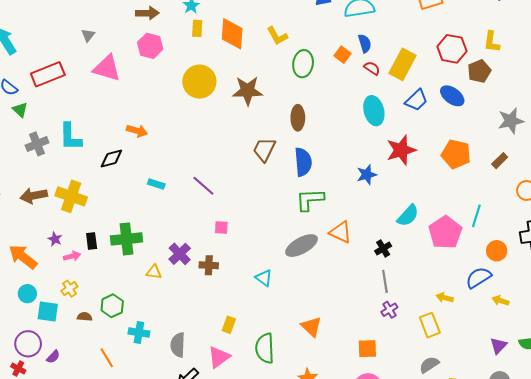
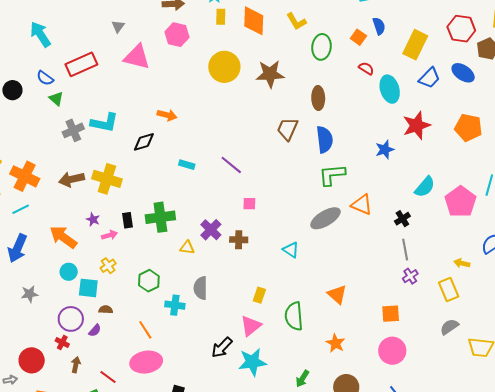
red semicircle: (372, 68) -> (366, 68), moved
cyan L-shape: (70, 137) -> (104, 123), turned -76
brown semicircle: (85, 317) -> (106, 310), moved
gray semicircle: (178, 345) -> (201, 288), moved

